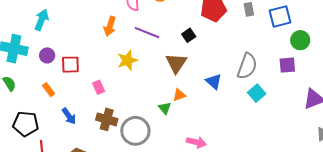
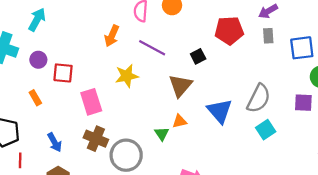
blue triangle: (214, 82) -> (220, 111), size x1.4
pink rectangle: (99, 87) -> (91, 102), size x1.6
blue arrow: (69, 116) -> (55, 142), moved

